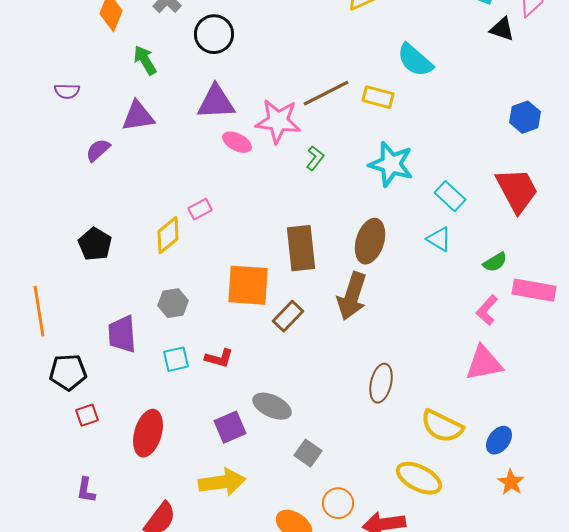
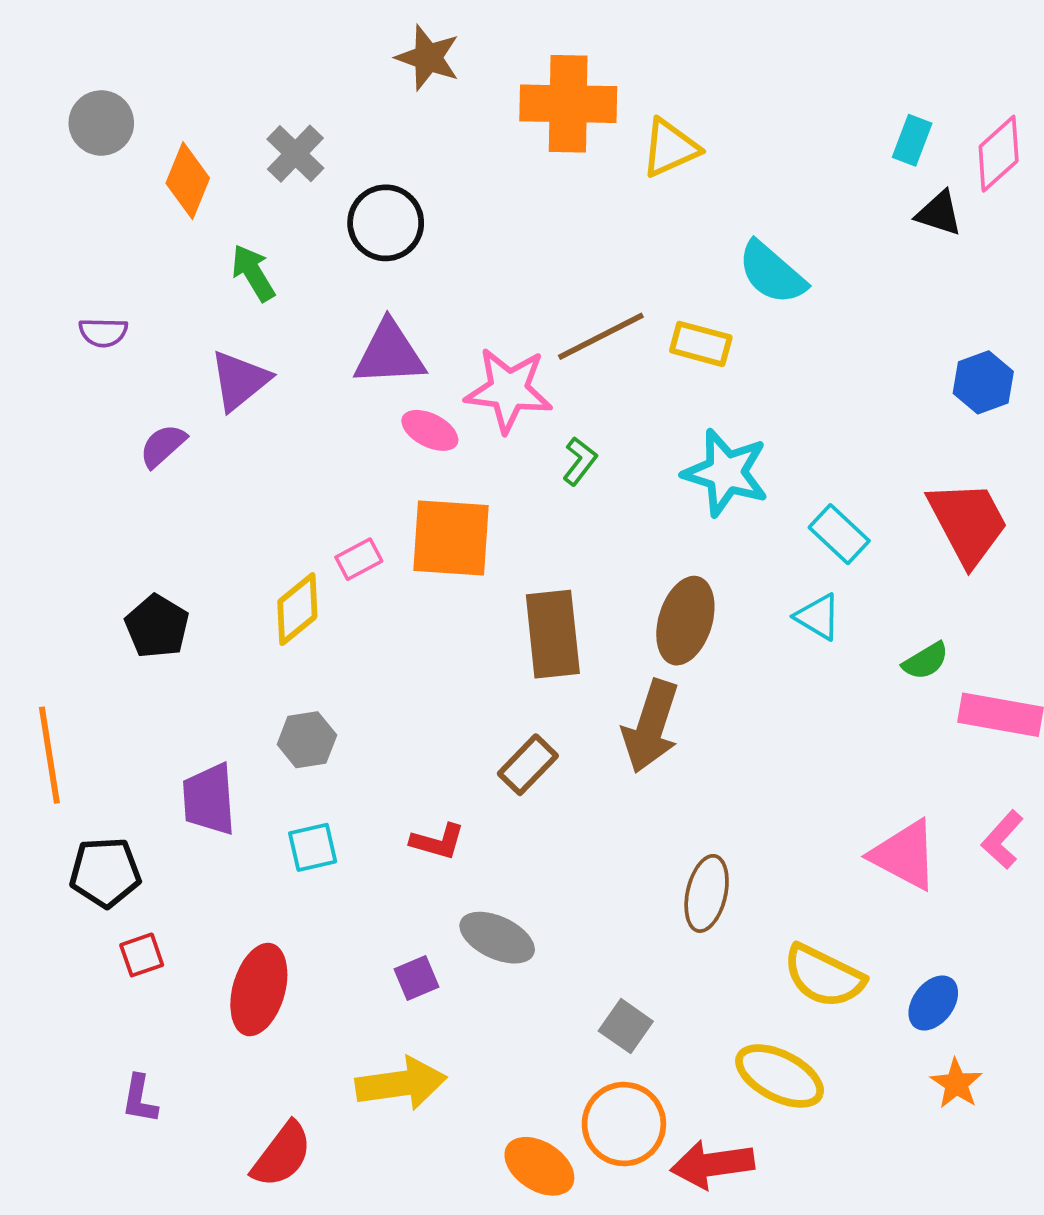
purple triangle: (138, 116) -> (240, 380), turned -30
orange square: (248, 285) -> (451, 538), moved
pink L-shape: (487, 310) -> (1002, 840), moved
red L-shape: (219, 358) -> (438, 842), moved
pink triangle: (484, 363) -> (904, 855), turned 39
purple square: (230, 427) -> (416, 978), size x0.7
gray square: (308, 453) -> (626, 1026), moved
orange circle: (338, 503) -> (624, 1124), size x1.4

